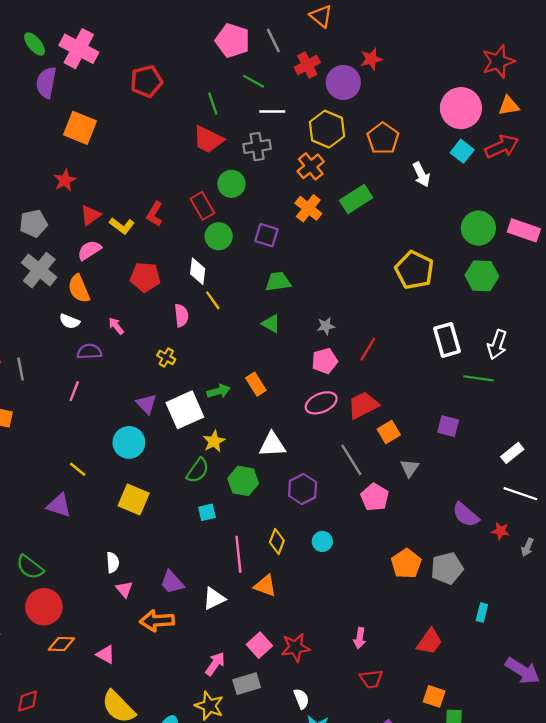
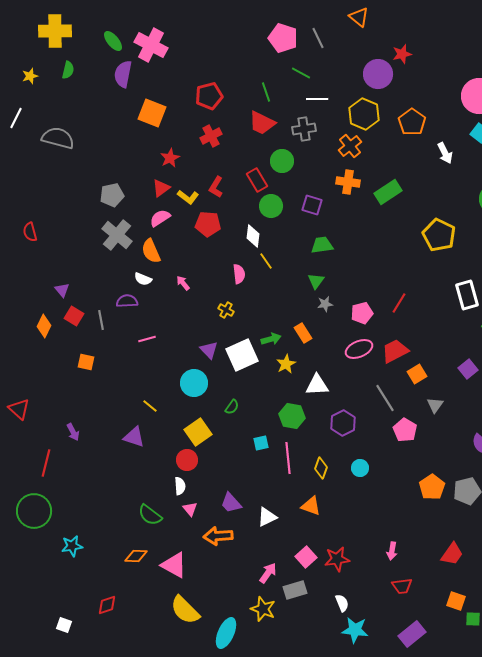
red cross: (307, 65) -> (211, 136), moved
red pentagon: (146, 81) -> (209, 96), moved
red star: (65, 180) -> (170, 158), moved
green rectangle: (356, 199) -> (388, 192), moved
orange cross: (308, 208) -> (348, 182), turned -30
red pentagon: (145, 277) -> (208, 224), moved
green triangle: (271, 324) -> (316, 281), turned 36
gray star: (326, 326) -> (325, 304), moved
purple semicircle: (89, 352) -> (127, 301), moved
pink line: (74, 391) -> (147, 339), turned 54
purple square: (448, 426) -> (468, 369), turned 36
yellow star: (214, 441) -> (286, 364), moved
green semicircle: (198, 470) -> (232, 407), moved, size x0.7
yellow square: (134, 500) -> (198, 432), turned 32
pink line: (238, 554) -> (288, 458), moved
green semicircle: (30, 567) -> (150, 515), moved
red circle: (44, 607) -> (187, 460), moved, size x0.7
pink triangle: (106, 654) -> (174, 565), size x1.6

